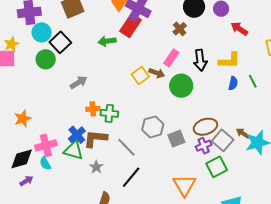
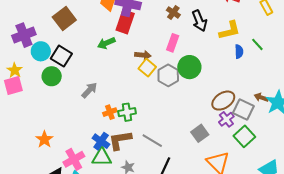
black arrow: (200, 60) -> (199, 21), moved
brown arrow: (157, 73) -> (143, 55), moved
gray hexagon: (153, 127) -> (168, 75), moved
gray square: (176, 139) -> (200, 133), moved

